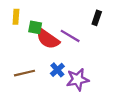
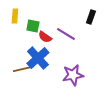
red semicircle: (48, 39) -> (45, 37), size x0.6
blue cross: (57, 70) -> (38, 58), moved, size x1.6

